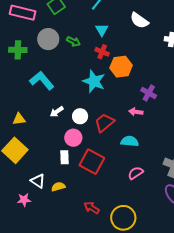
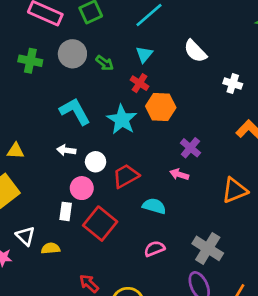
cyan L-shape: (42, 81) -> (75, 111), moved
white arrow: (57, 112) -> (66, 150), turned 32
pink arrow: (136, 112) -> (179, 174), moved

